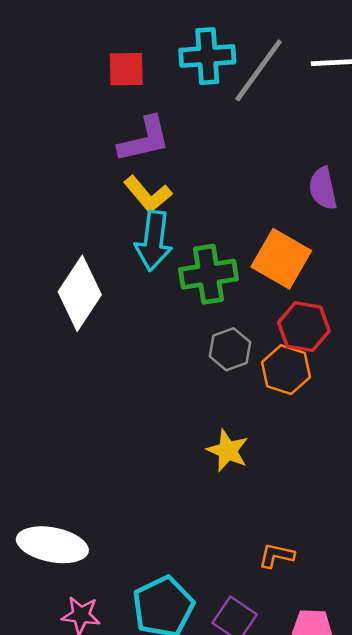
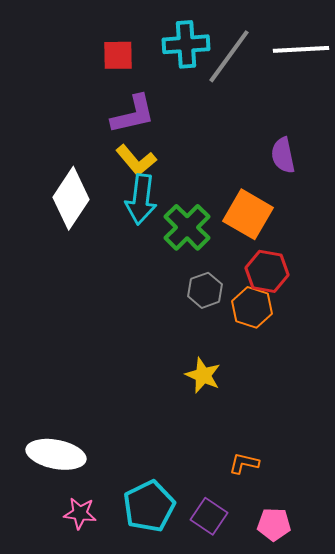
green cross: (208, 274) -> (187, 227), turned -36
white diamond: (80, 293) -> (71, 198), moved

